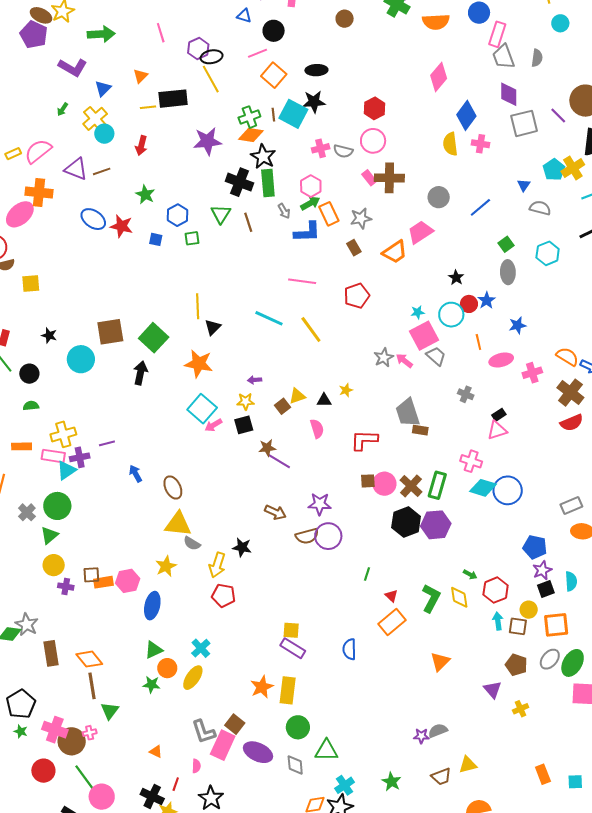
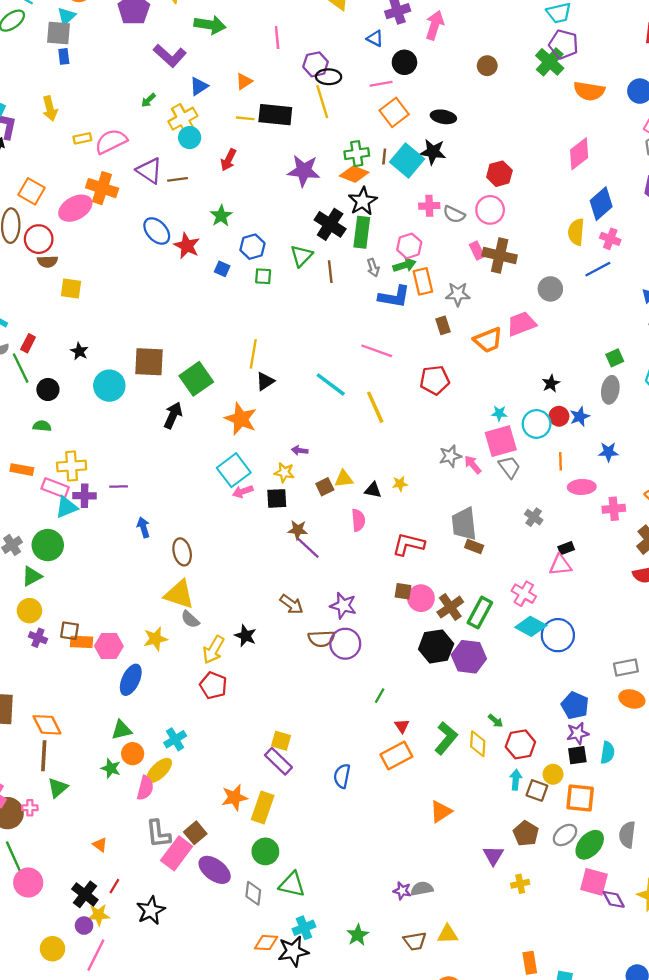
blue line: (480, 207) -> (598, 269), moved
pink semicircle: (196, 766) -> (145, 788), moved, size x1.5

